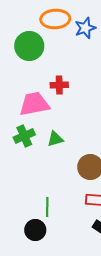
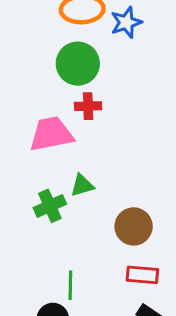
green circle: (29, 46) -> (78, 64), moved
green cross: (24, 136) -> (50, 206), moved

